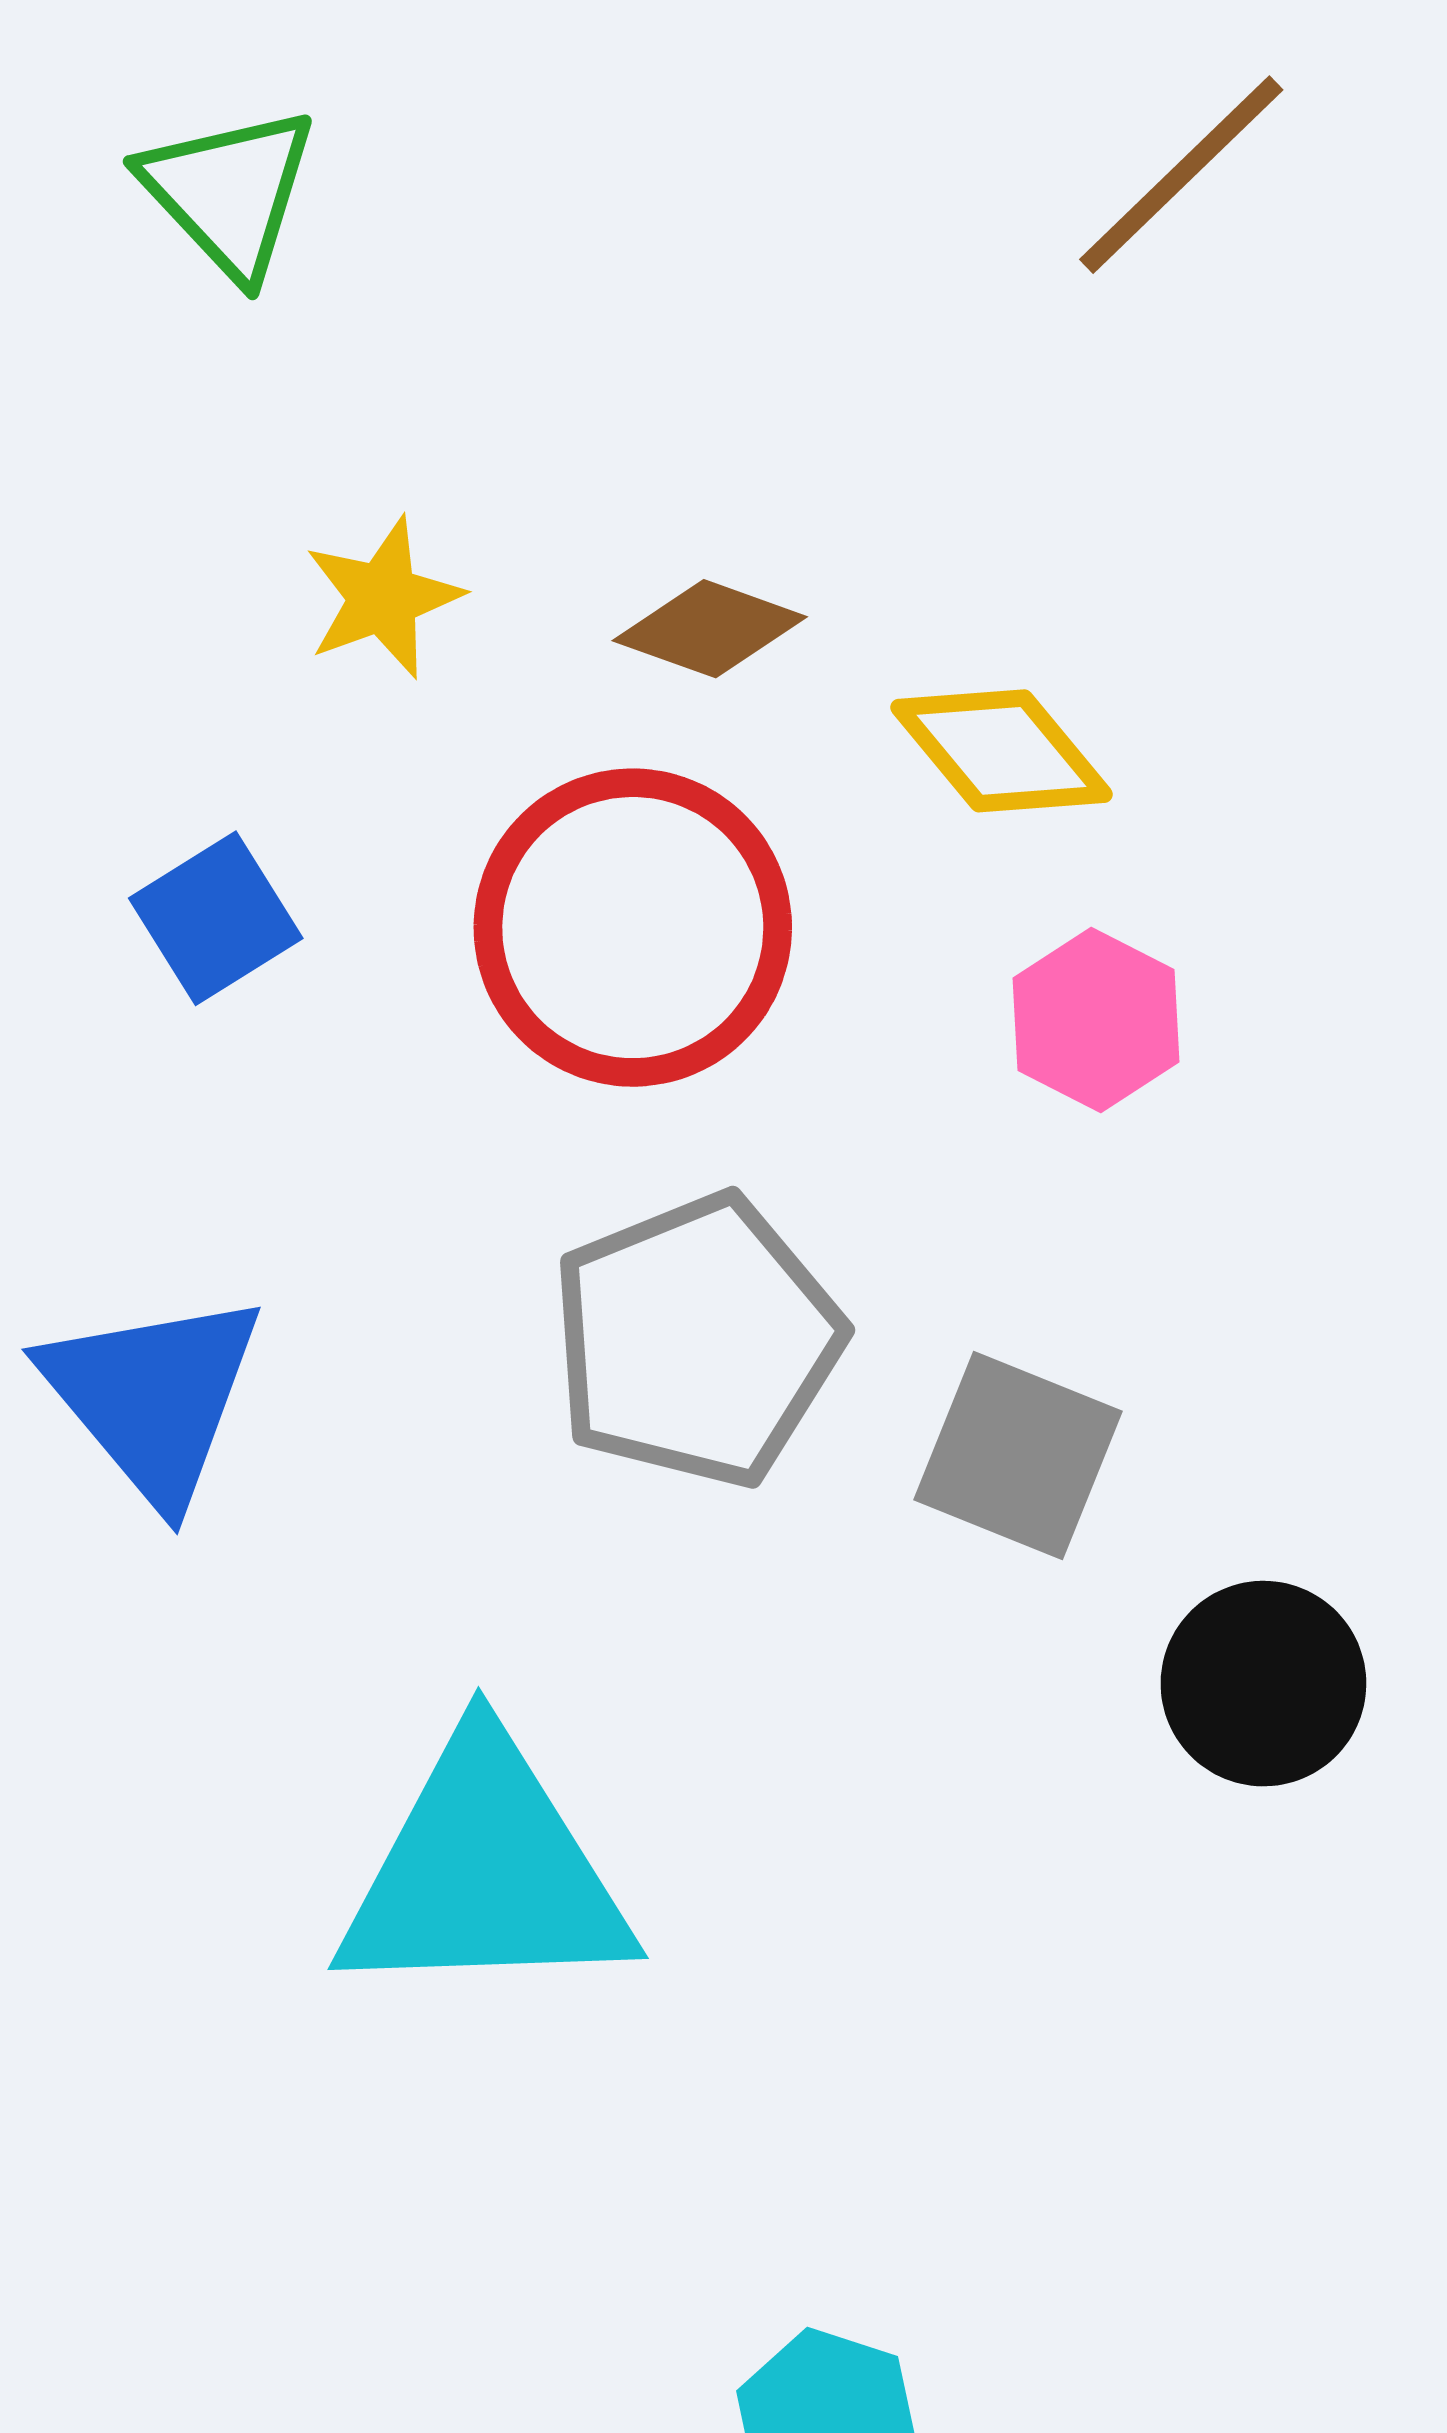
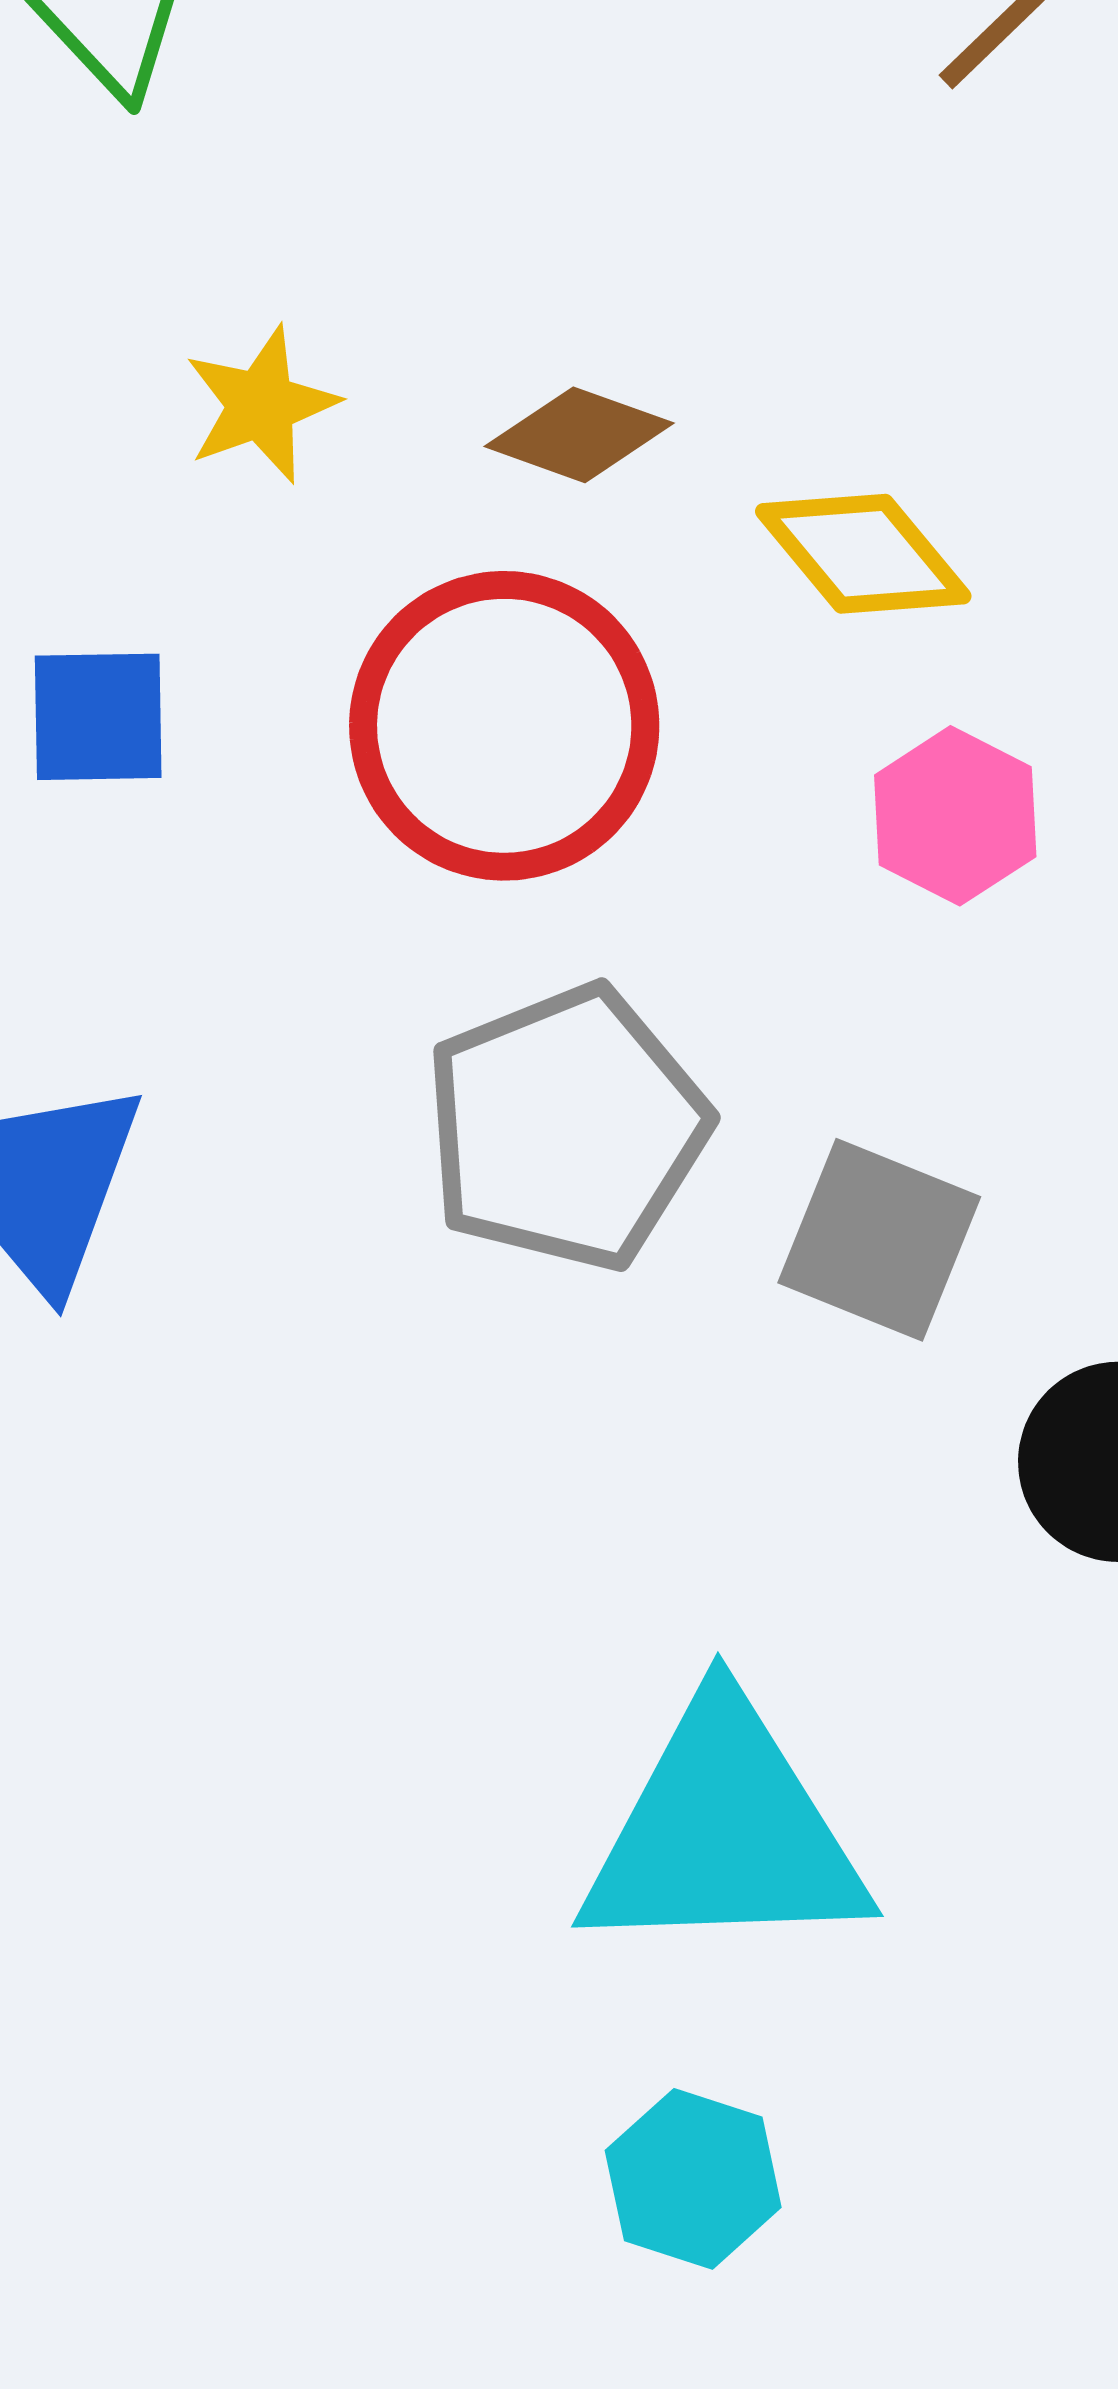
blue square: (216, 918) -> (98, 717), turned 31
cyan triangle: (485, 1872) -> (724, 1832), moved

